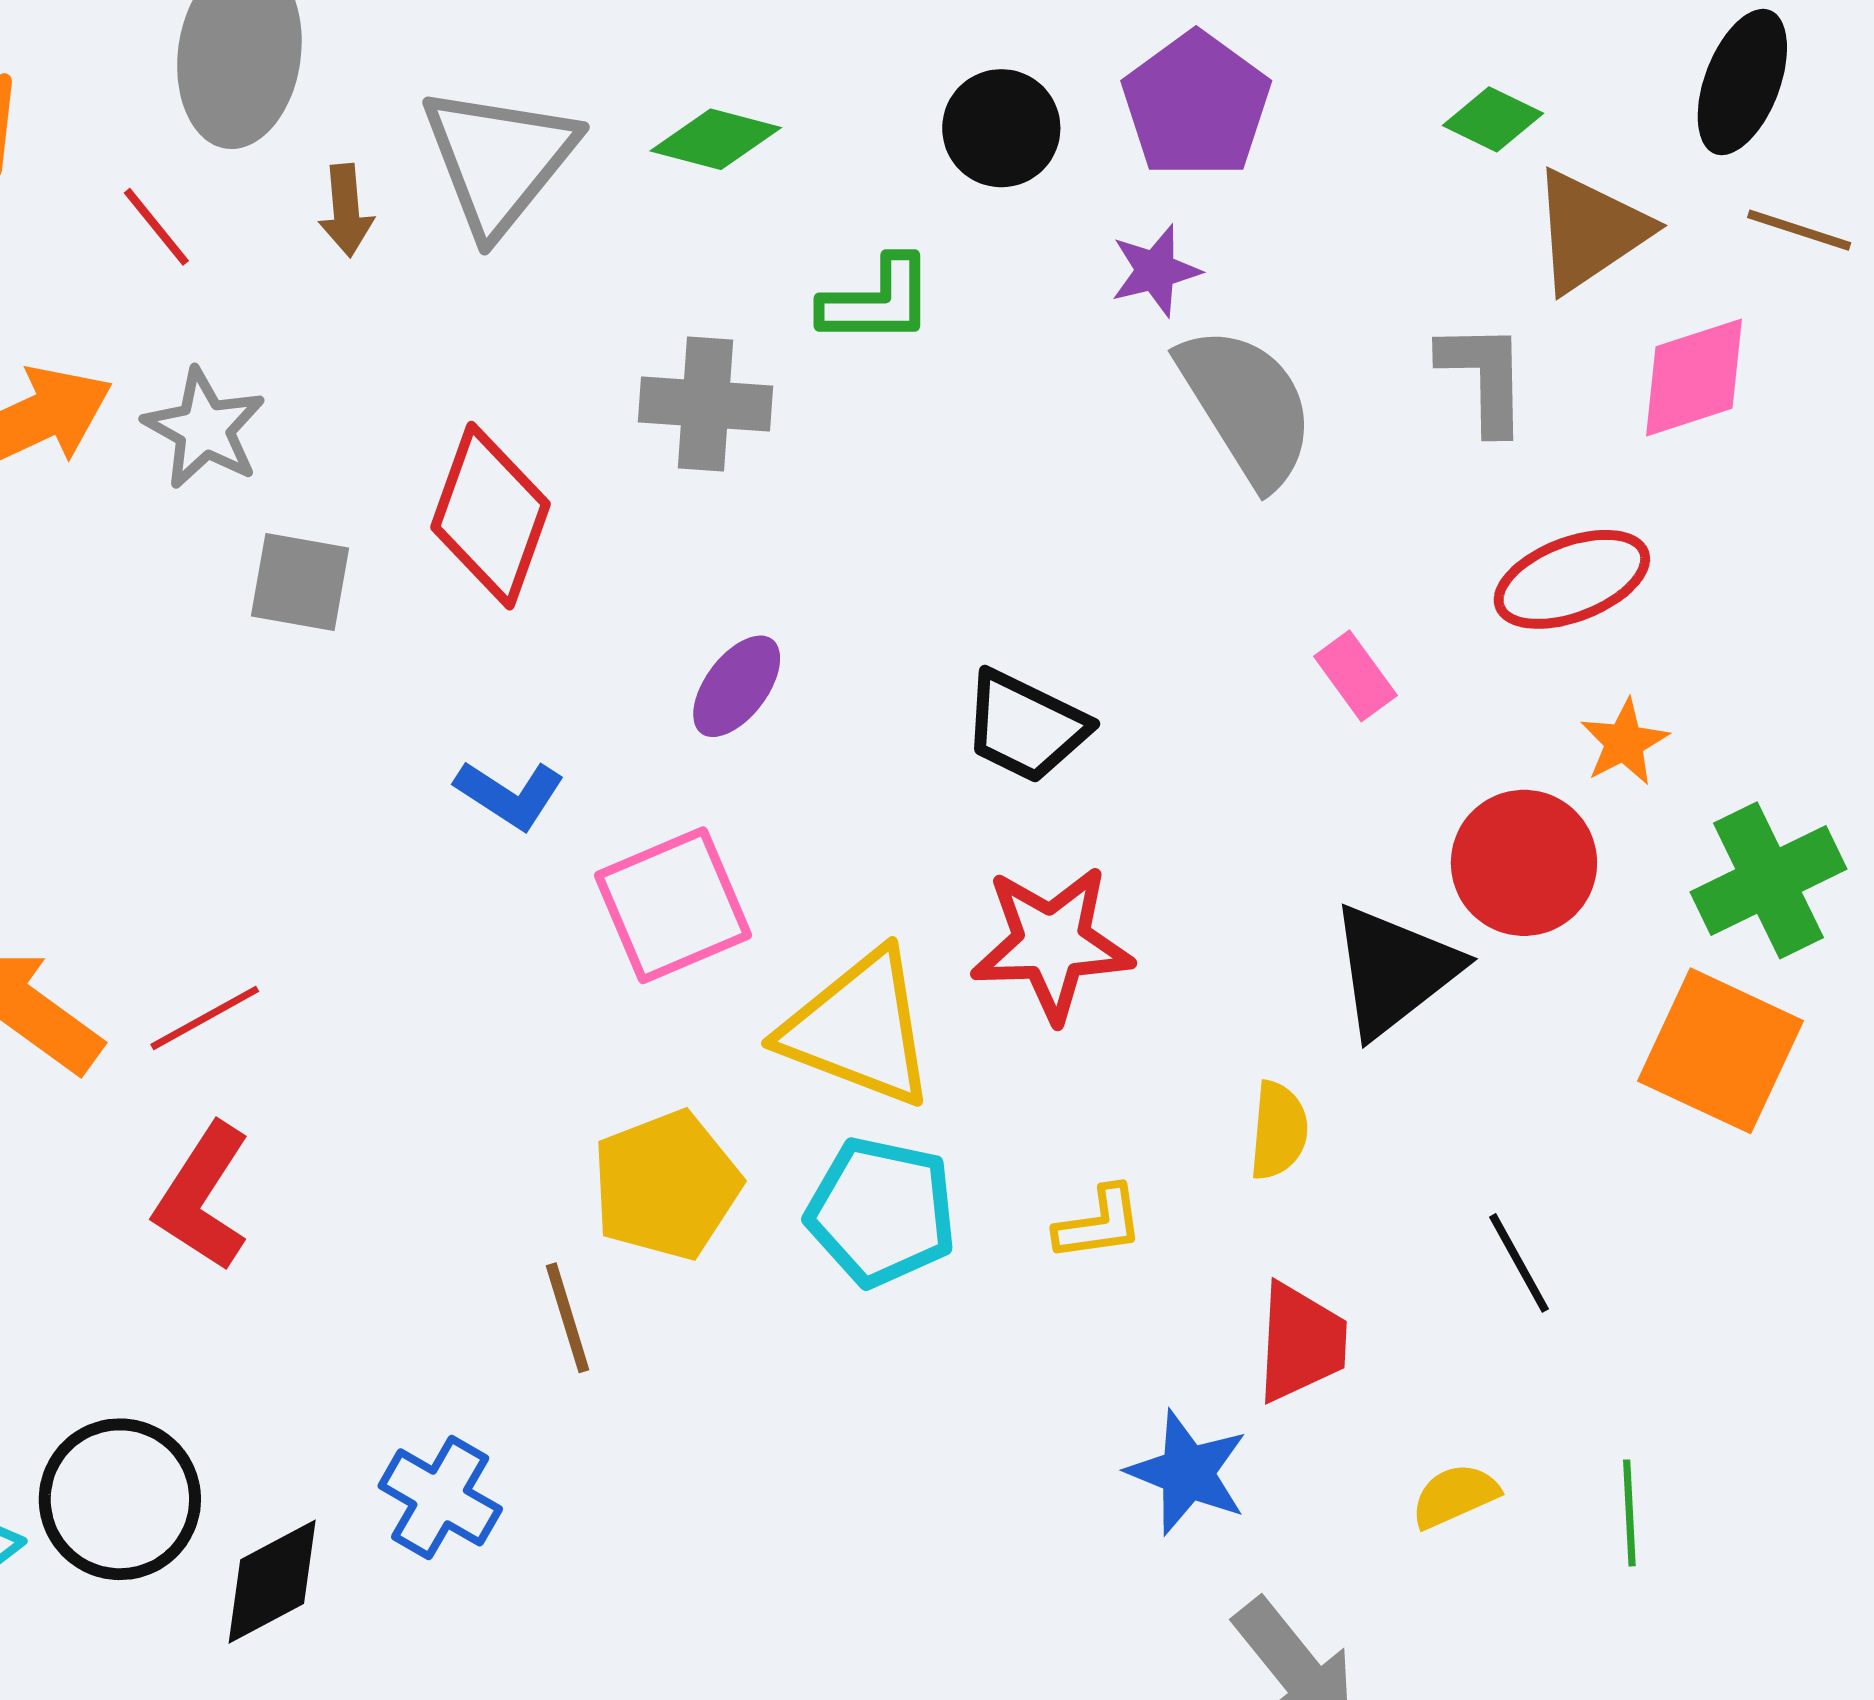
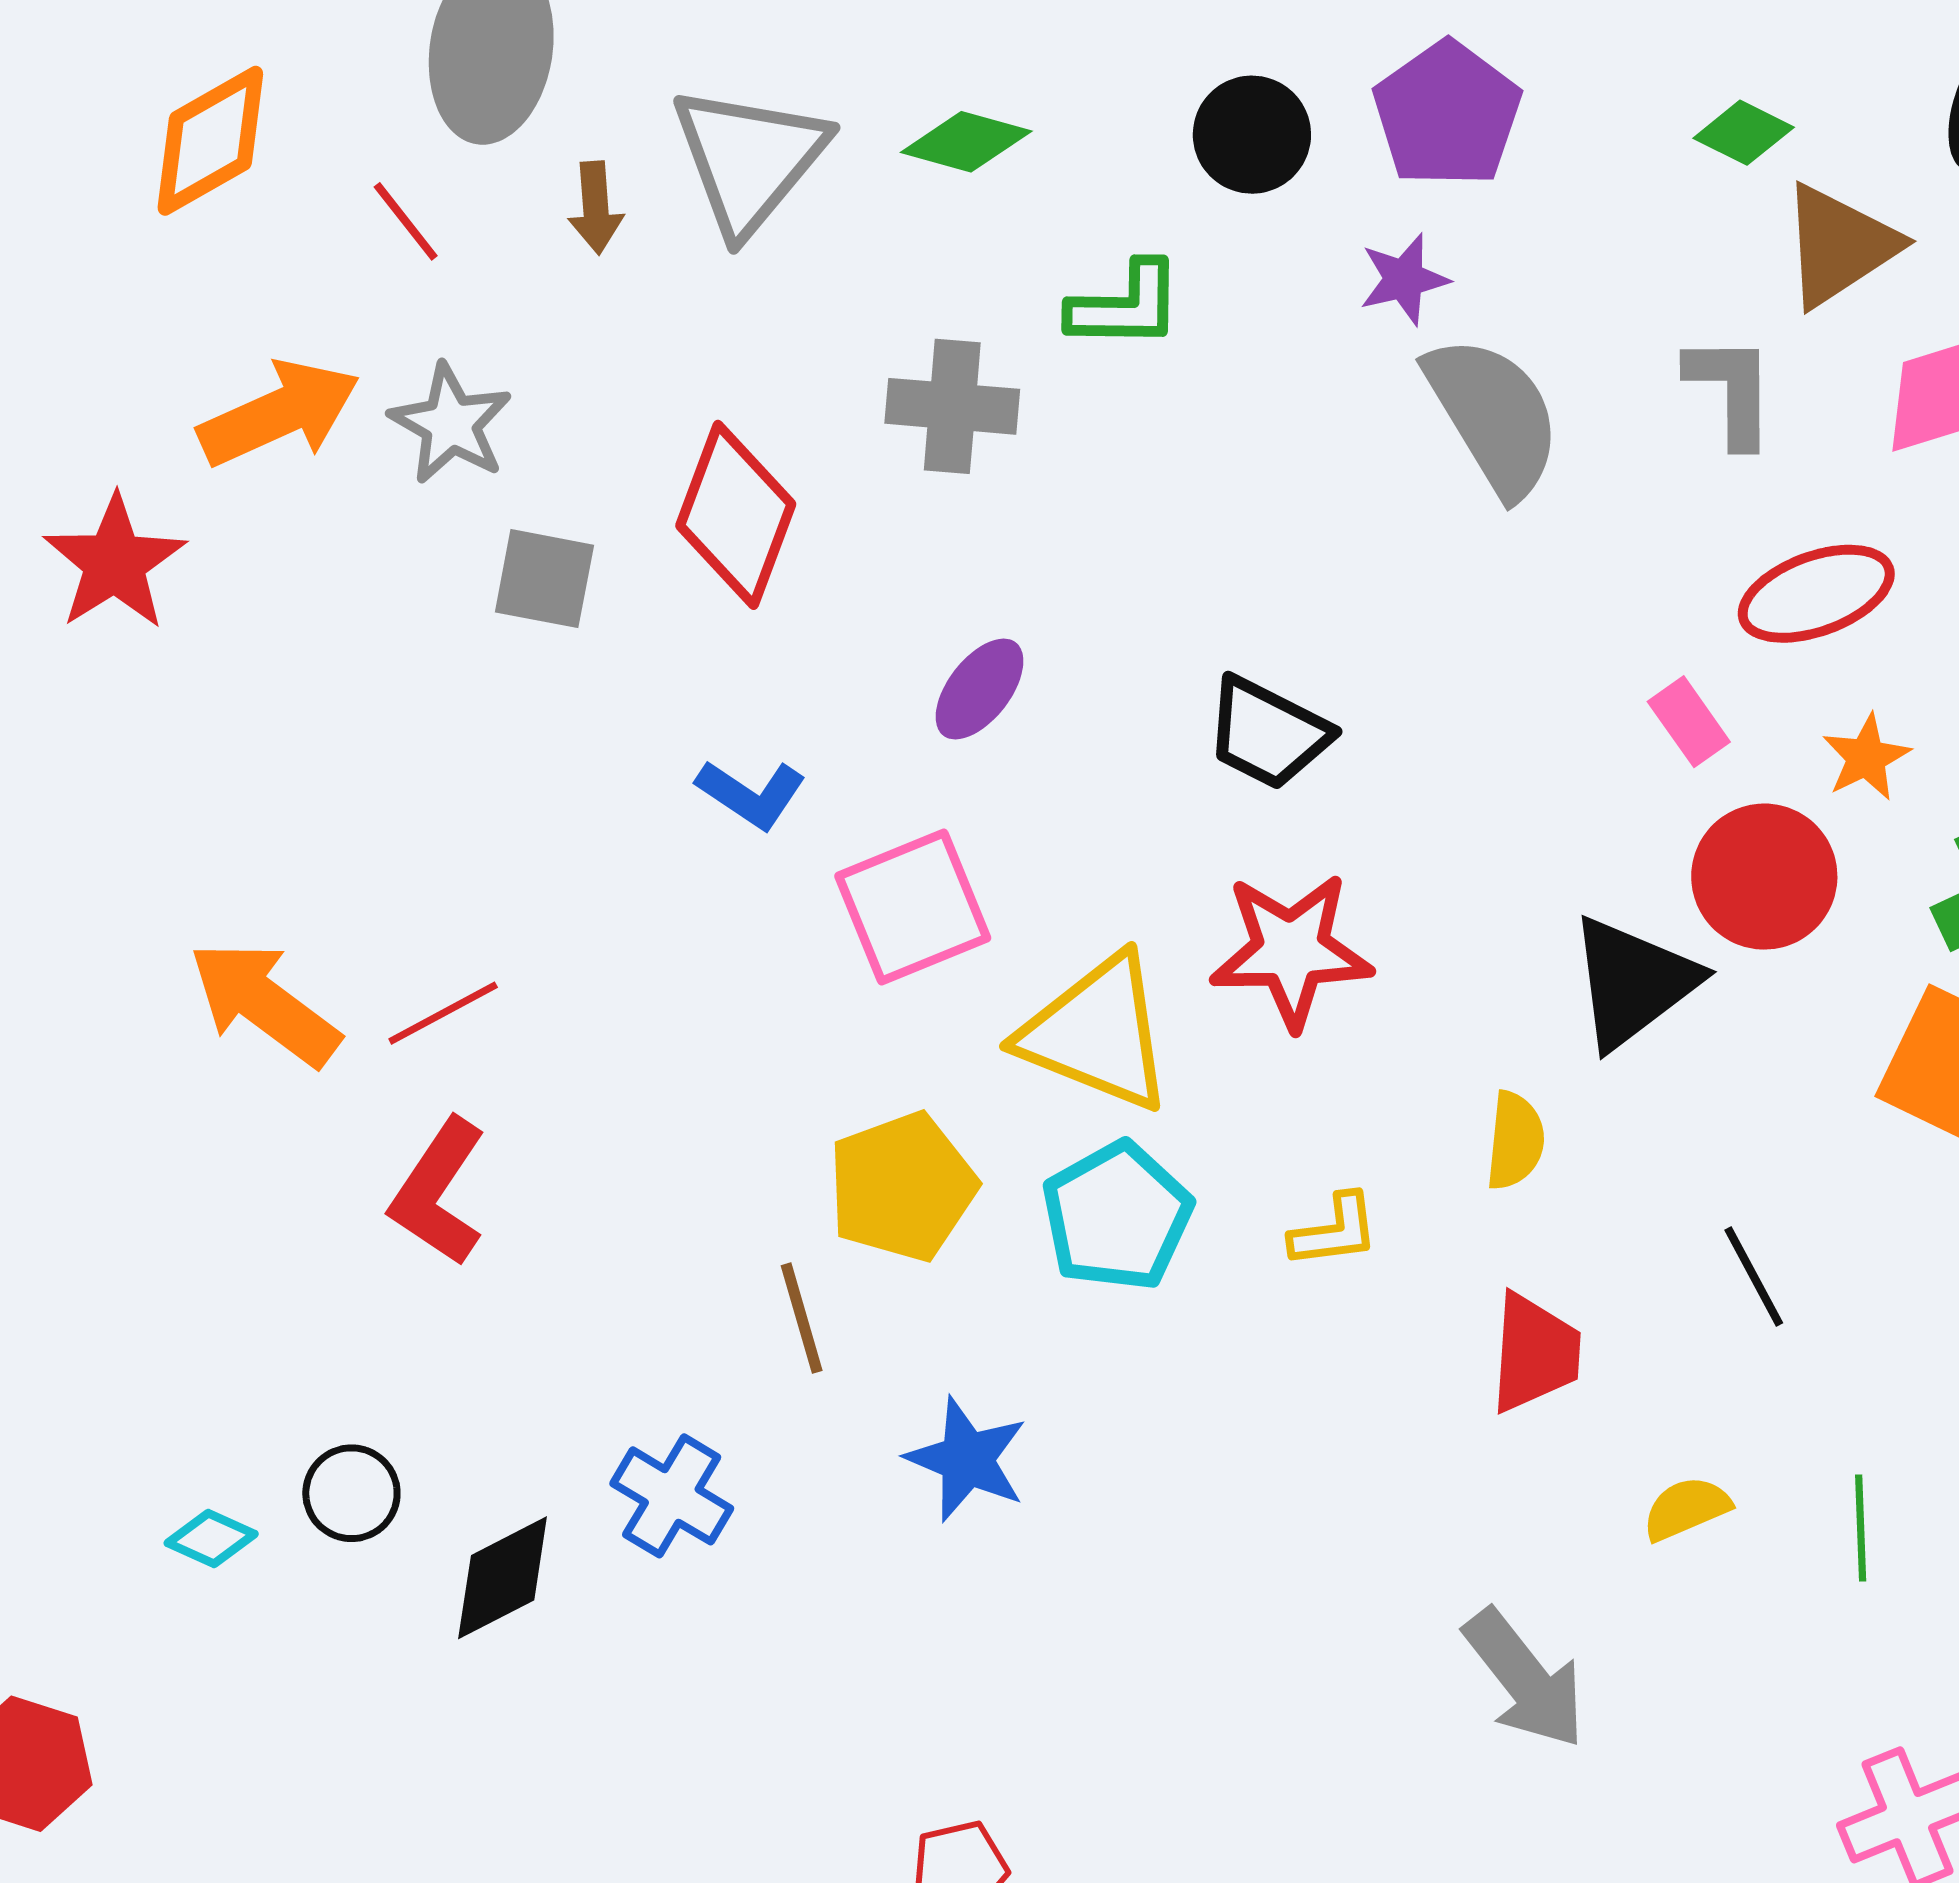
pink rectangle: (1355, 676) -> (1689, 722), moved
cyan pentagon: (881, 1212) -> (1117, 1216), turned 30
blue star: (1187, 1473) -> (967, 1459), moved
black circle: (120, 1499) -> (351, 1493), size x0.6

